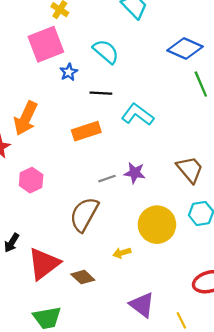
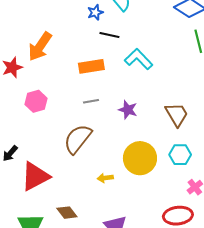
blue star: (69, 72) -> (95, 12), moved
gray line: (107, 179) -> (91, 101), moved
brown diamond: (83, 277) -> (67, 213), moved

